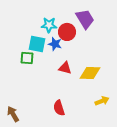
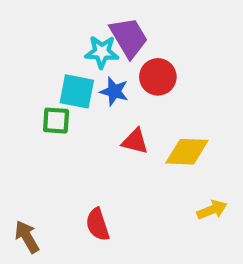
purple trapezoid: (85, 19) -> (129, 37), moved
red circle: (67, 32) -> (158, 77), moved
red semicircle: (59, 108) -> (98, 224), moved

